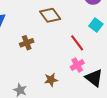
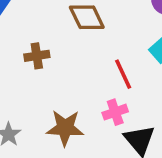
brown star: (51, 80) -> (65, 128), size x1.5

